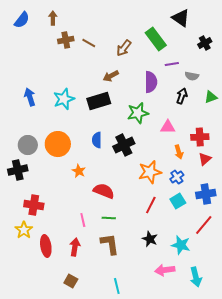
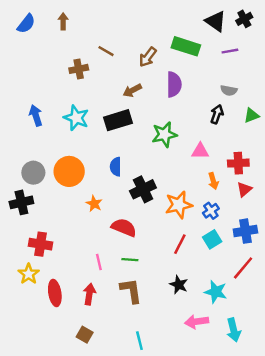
green rectangle: (156, 39) -> (186, 46), turned -35
brown cross: (66, 40) -> (79, 69), moved
black cross: (205, 43) -> (244, 19), moved
purple line: (172, 64) -> (230, 51), moved
purple semicircle: (151, 82) -> (174, 84), moved
cyan star: (64, 99) -> (76, 118), turned -30
black cross: (124, 145) -> (143, 189), moved

